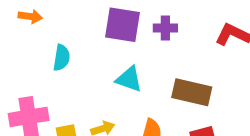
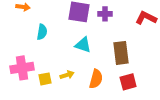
brown rectangle: (192, 92) -> (121, 53), turned 70

